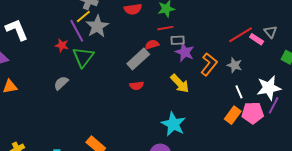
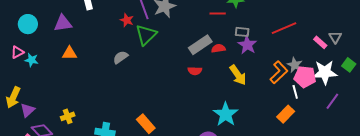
red line: (165, 28) -> (218, 13), moved
red line: (241, 35) -> (284, 28), moved
red semicircle: (152, 45) -> (218, 48), moved
orange L-shape: (209, 64) -> (279, 72), moved
white star: (269, 88) -> (325, 72), moved
purple line: (274, 105) -> (332, 101), moved
pink pentagon: (253, 113) -> (305, 77), moved

